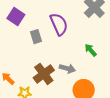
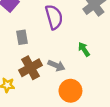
gray rectangle: (36, 37) -> (22, 37), moved

